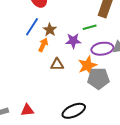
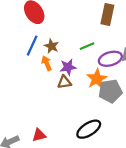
green line: (90, 27) -> (87, 46), moved
purple star: (73, 41) -> (68, 67), moved
orange arrow: (43, 45) -> (47, 63), turned -40

